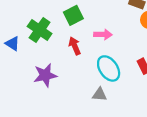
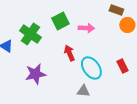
pink arrow: (103, 35) -> (86, 28), moved
red arrow: (75, 46) -> (69, 53), moved

